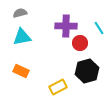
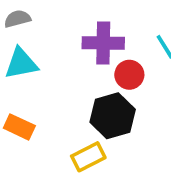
black hexagon: (87, 71) -> (113, 116), moved

